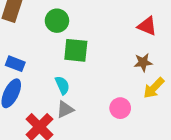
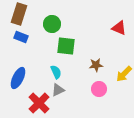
brown star: (143, 62) -> (96, 65), moved
blue rectangle: (15, 64) -> (21, 37), moved

